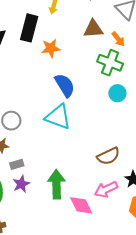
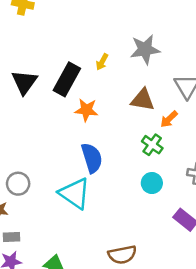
orange arrow: (118, 39) -> (169, 119), turned 70
green cross: (110, 63) -> (152, 145), size x0.7

